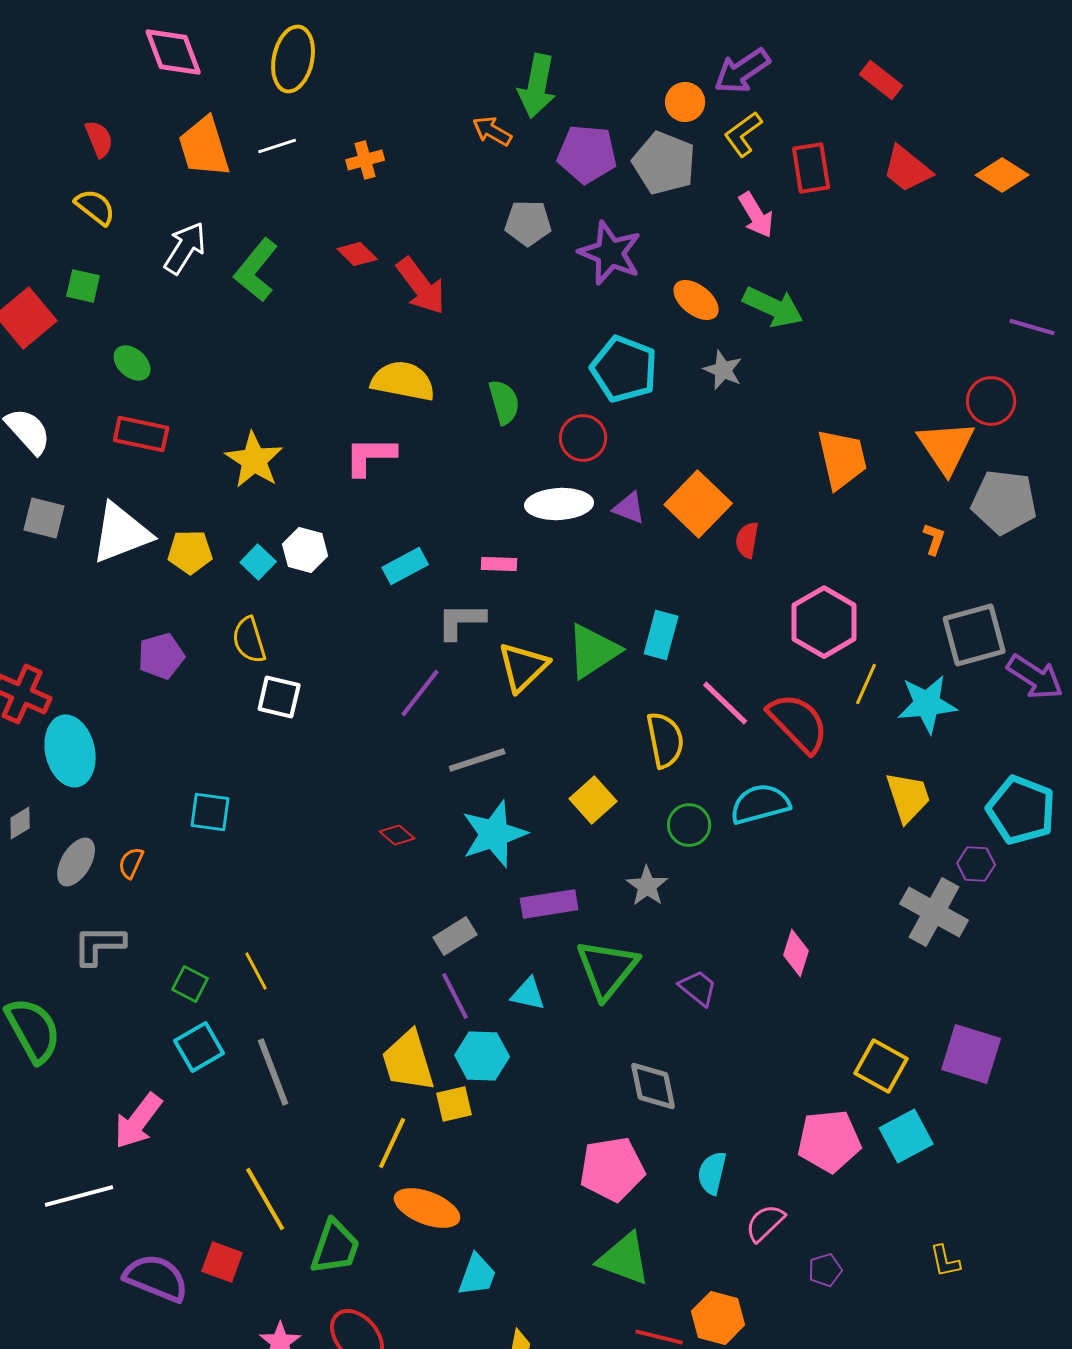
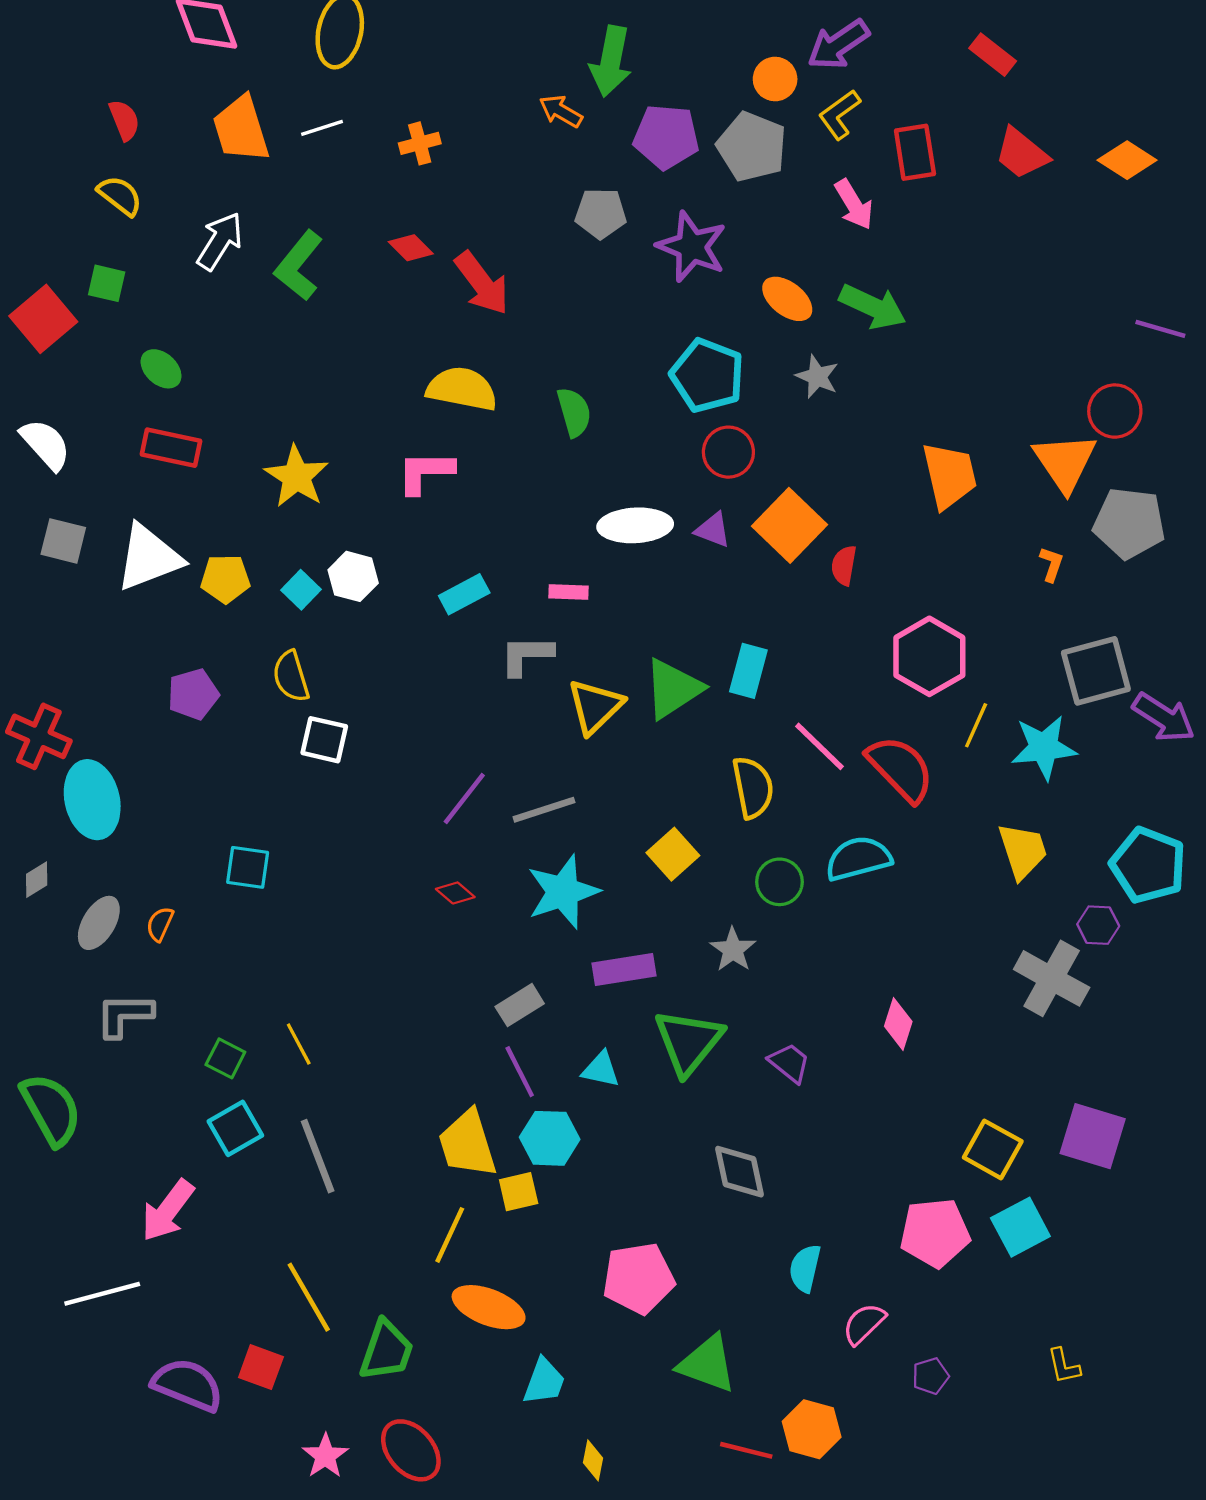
red circle: (583, 438) -> (728, 452), moved
purple line: (420, 693) -> (464, 799), moved
pink pentagon: (612, 1169) -> (638, 1278), moved

